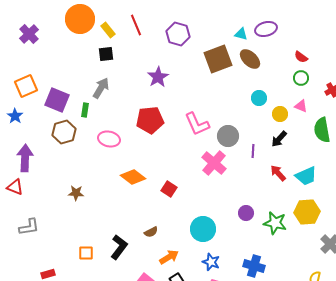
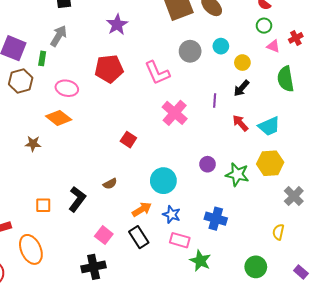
pink triangle: (301, 106) -> (273, 46), moved
gray circle: (228, 136) -> (190, 51), moved
orange diamond: (133, 177) -> (59, 118), moved
orange arrow: (169, 257) -> (142, 209), moved

